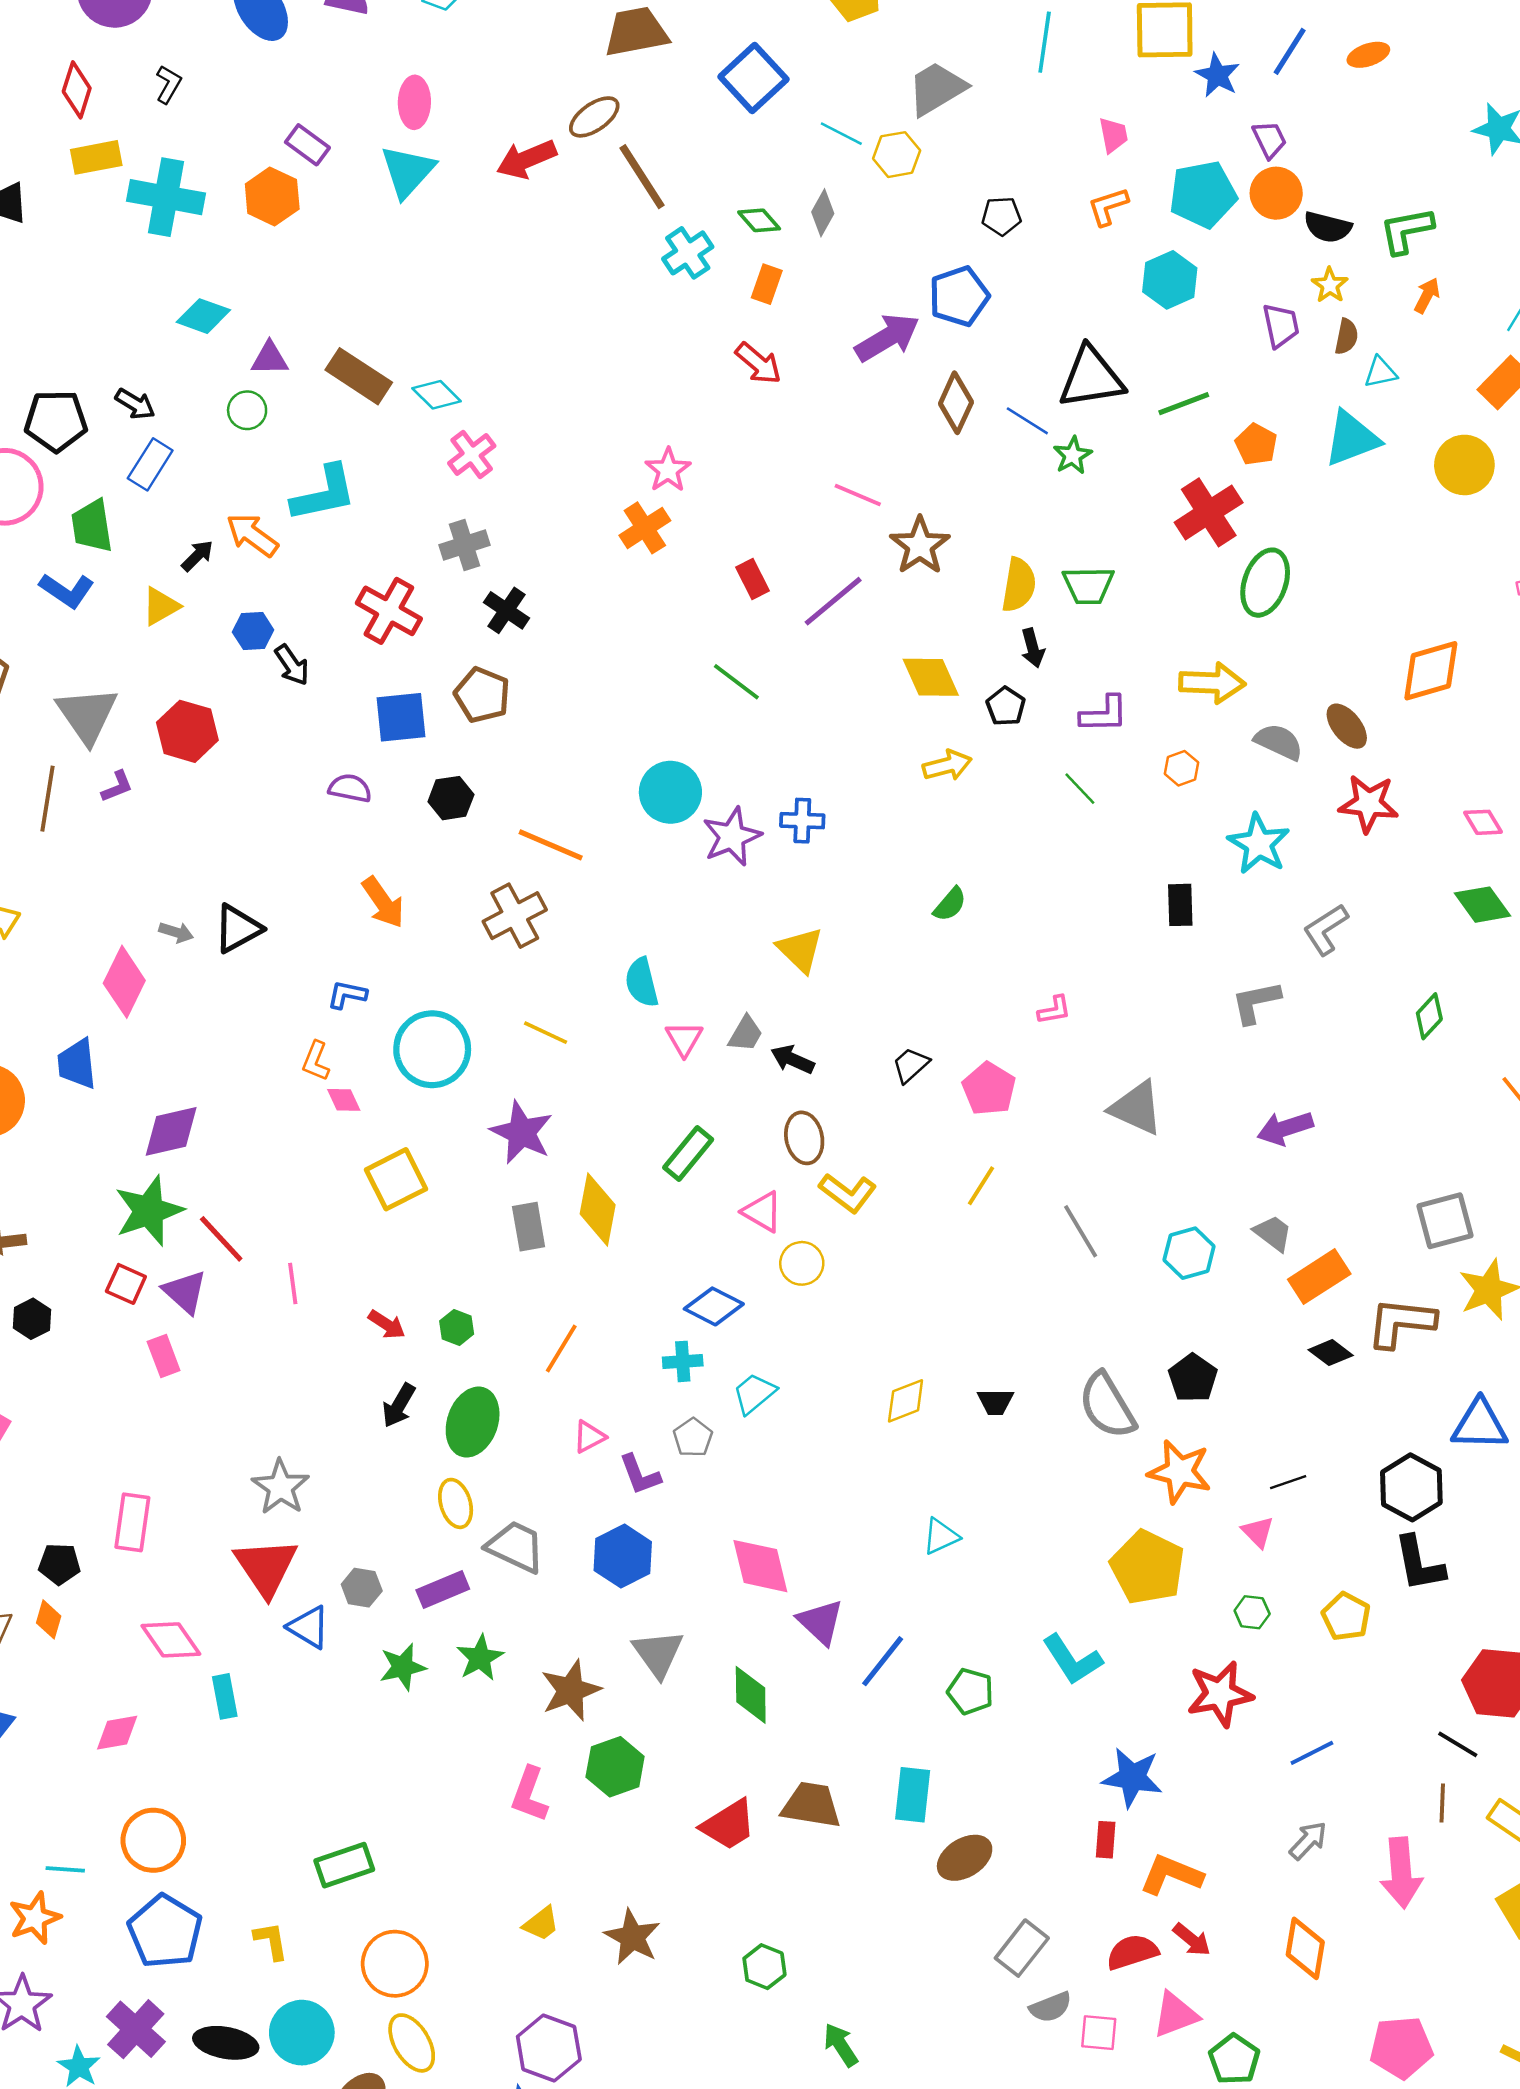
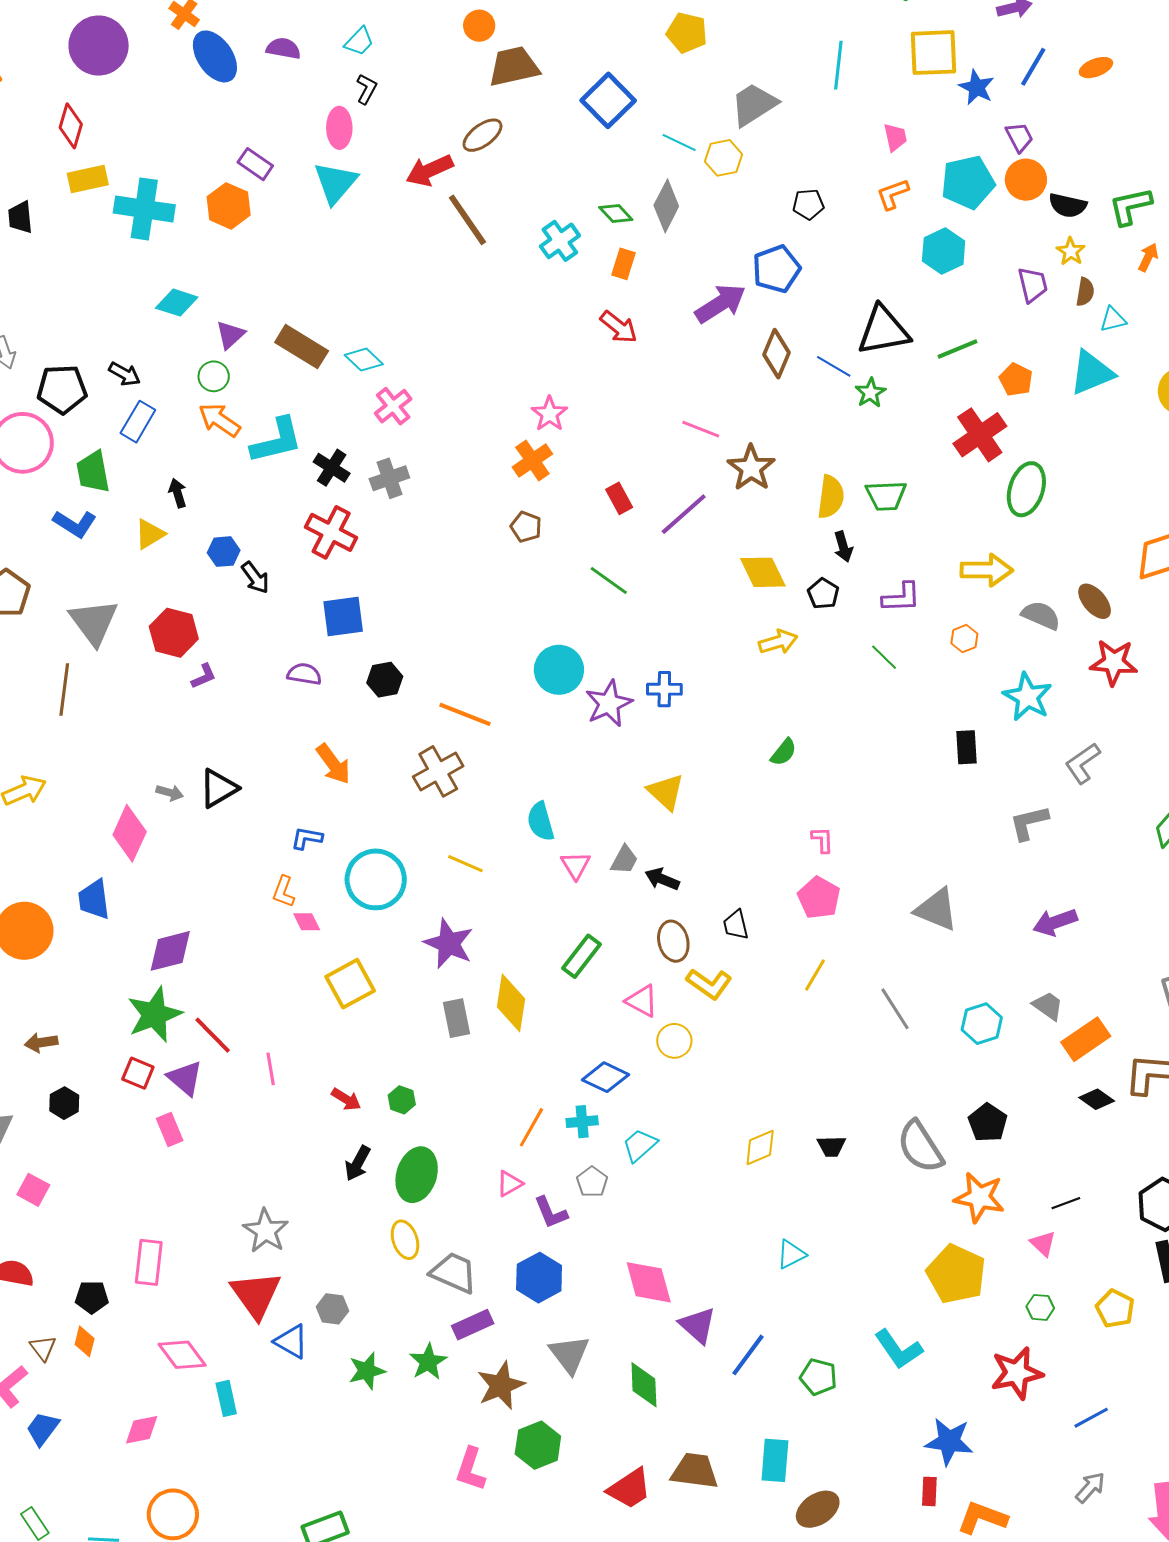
black L-shape: (168, 84) -> (366, 89), moved
brown line: (642, 177) -> (467, 220), moved
gray diamond: (823, 213) -> (666, 206), size x1.4
purple triangle: (270, 359) -> (230, 335), turned -40
orange arrow: (252, 535) -> (219, 420), moved
black arrow: (197, 556) -> (178, 493), turned -60
black cross: (506, 610) -> (332, 468), moved
brown pentagon: (482, 695) -> (526, 527), moved, size x0.7
purple L-shape: (117, 786) -> (204, 676), moved
pink L-shape: (1054, 1010) -> (822, 840), moved, turned -80
black trapezoid: (911, 1065) -> (736, 925), moved, turned -60
orange line: (561, 1349) -> (531, 1127), moved
purple rectangle: (443, 1589) -> (473, 1325), moved

